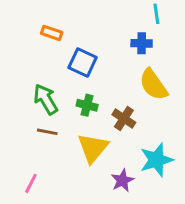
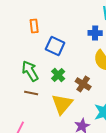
orange rectangle: (52, 33) -> (34, 26), turned 64
green cross: (87, 105) -> (58, 75), turned 32

